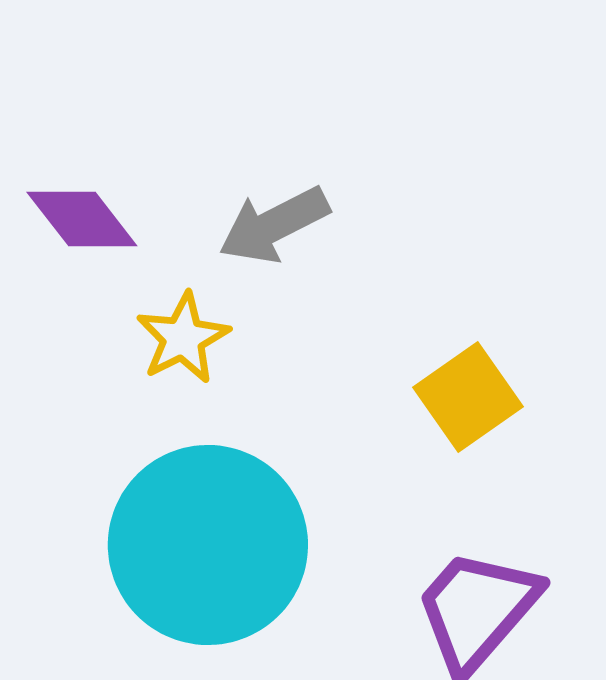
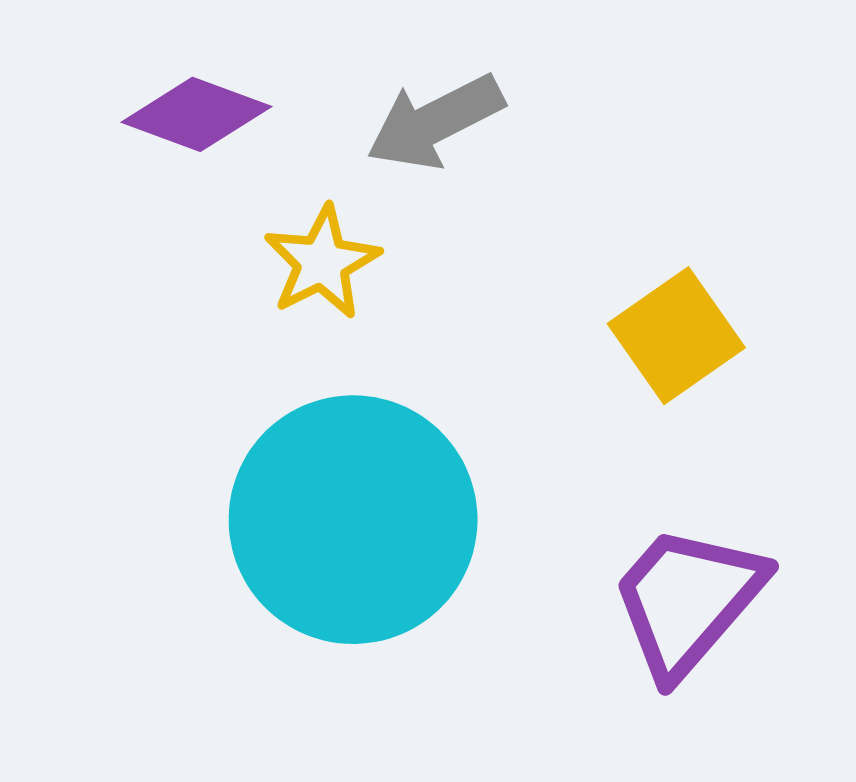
purple diamond: (82, 219) -> (196, 114), turned -32

